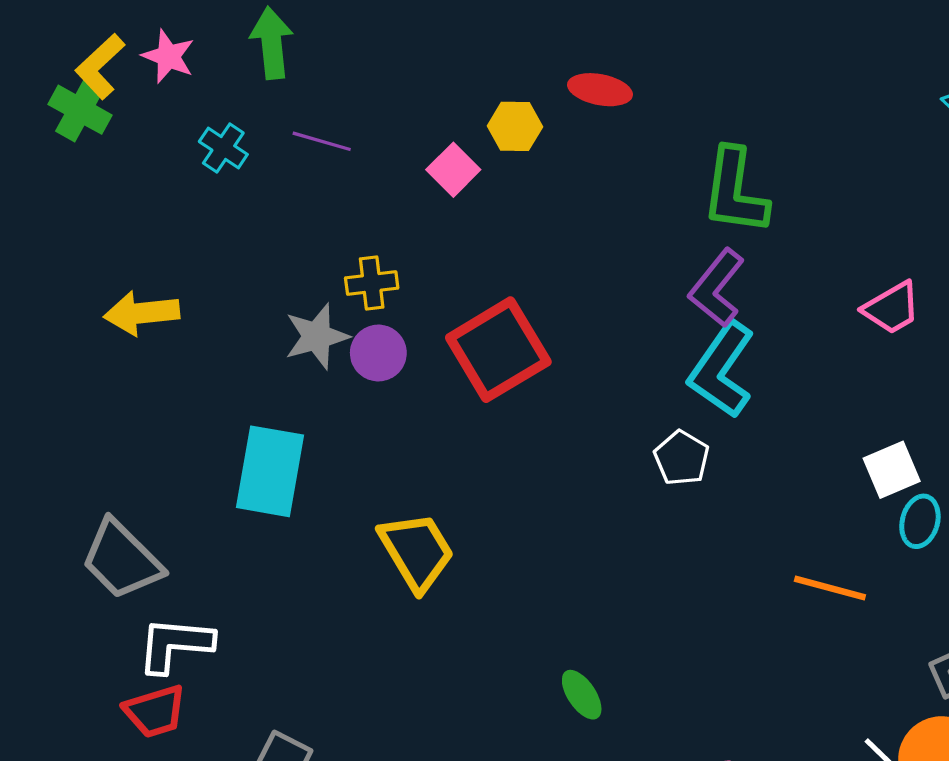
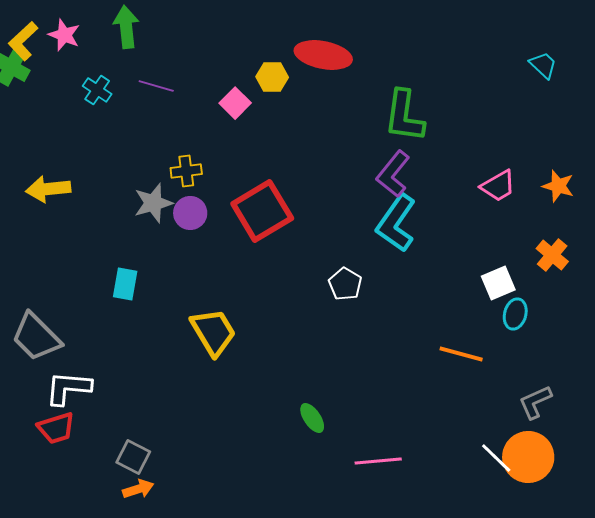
red ellipse: (600, 90) -> (323, 55), size x1.5
white pentagon: (682, 458) -> (345, 284), moved
cyan rectangle: (270, 471) -> (125, 284), size x0.6

